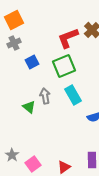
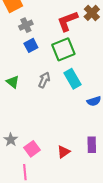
gray cross: (14, 43) -> (26, 25), moved
gray arrow: (45, 96) -> (44, 80), turned 35
green triangle: (29, 107) -> (13, 82), moved

